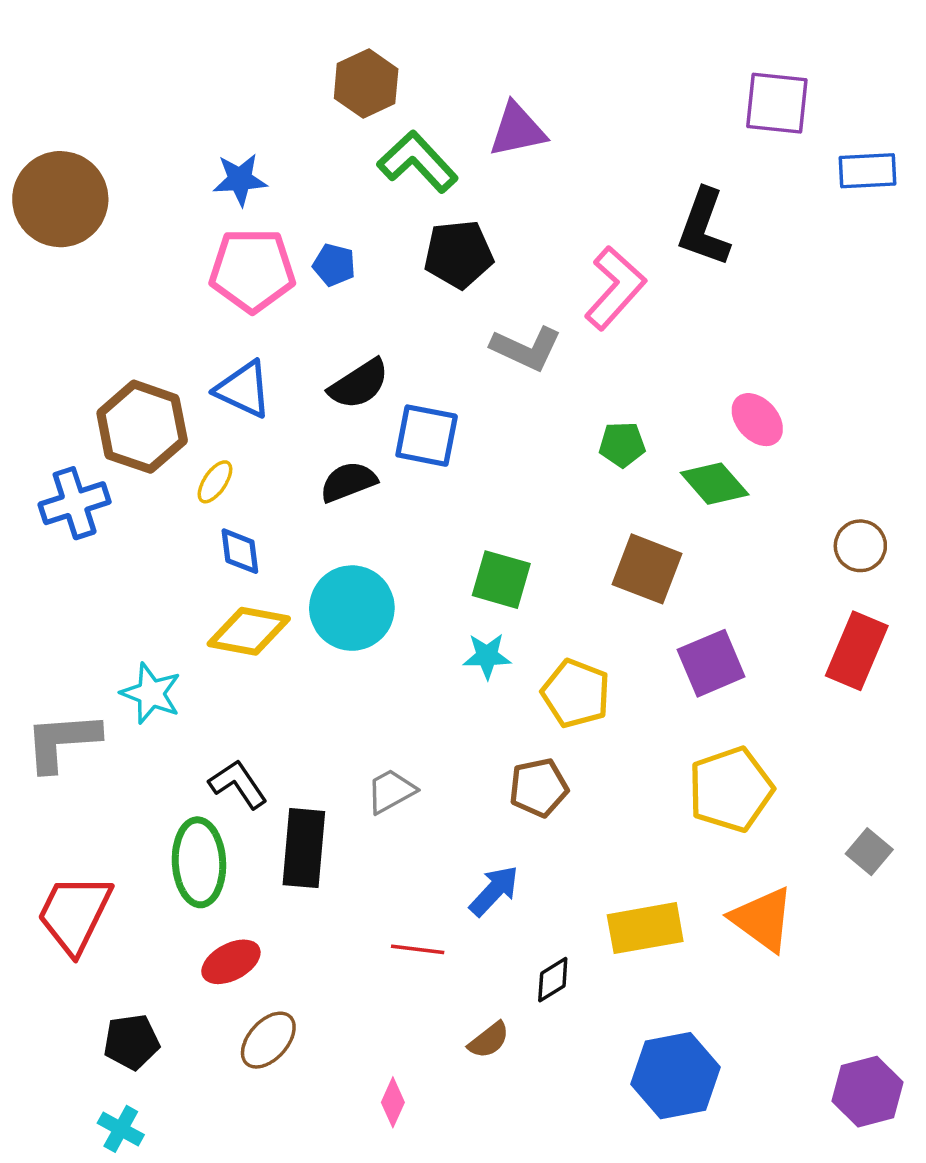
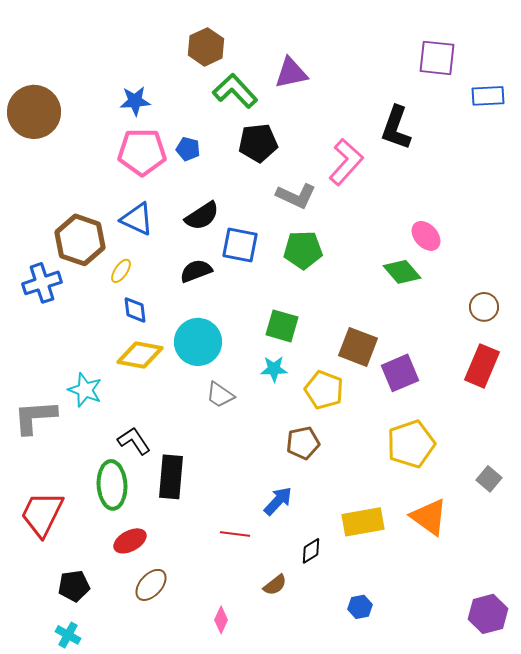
green pentagon: (622, 444) -> (303, 250), moved, size x1.5
brown square: (647, 569) -> (358, 347), moved
gray trapezoid: (391, 791) -> (220, 395), moved, turned -116
blue hexagon: (675, 1076) -> (360, 607), moved, size x0.5

